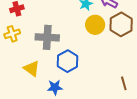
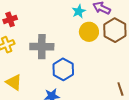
yellow triangle: (32, 69) -> (14, 82), moved

